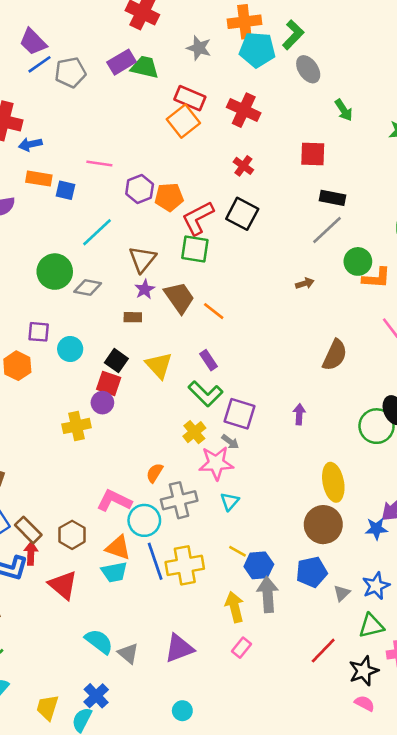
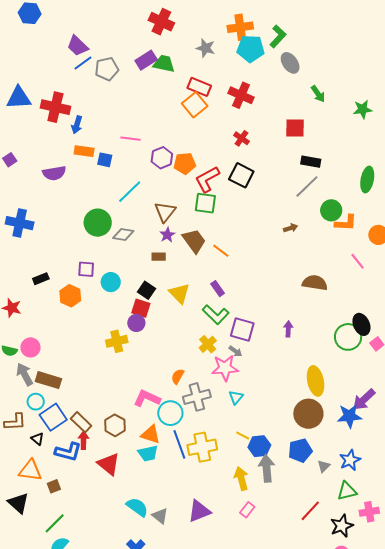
blue arrow: (30, 144) -> (77, 125), turned -60
brown semicircle: (335, 355) -> (315, 283), turned -105
blue star: (376, 529) -> (349, 416), size x1.4

